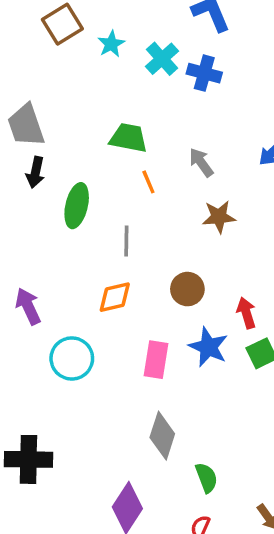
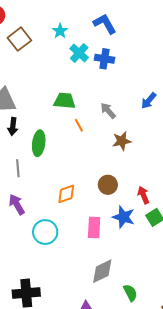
cyan star: (111, 44) -> (60, 31), moved
gray line: (126, 241) -> (18, 168), moved
gray diamond: (162, 436) -> (102, 271), turned 52

